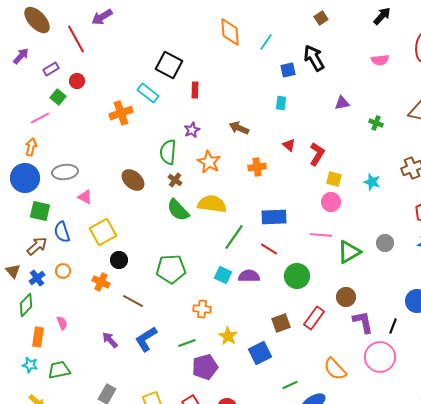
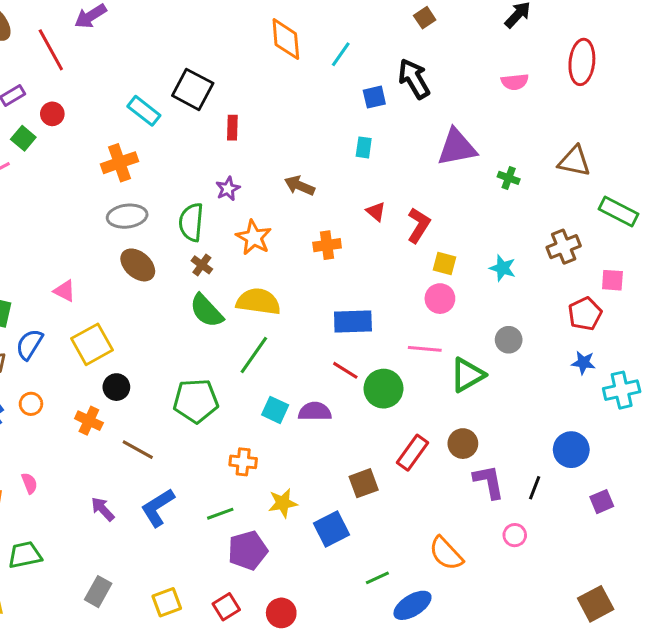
cyan rectangle: (148, 93) -> (144, 111), moved
purple triangle: (342, 103) -> (457, 147), size x1.8
gray ellipse: (65, 172) -> (127, 216), moved
blue semicircle: (62, 232) -> (29, 344), turned 50
green line: (234, 237) -> (254, 355), moved
gray circle: (385, 243) -> (509, 340), moved
green circle: (297, 276) -> (383, 389), moved
red rectangle: (314, 318) -> (412, 453), moved
yellow star: (228, 336) -> (283, 503), turned 30
pink circle: (380, 357) -> (515, 535), size x0.5

